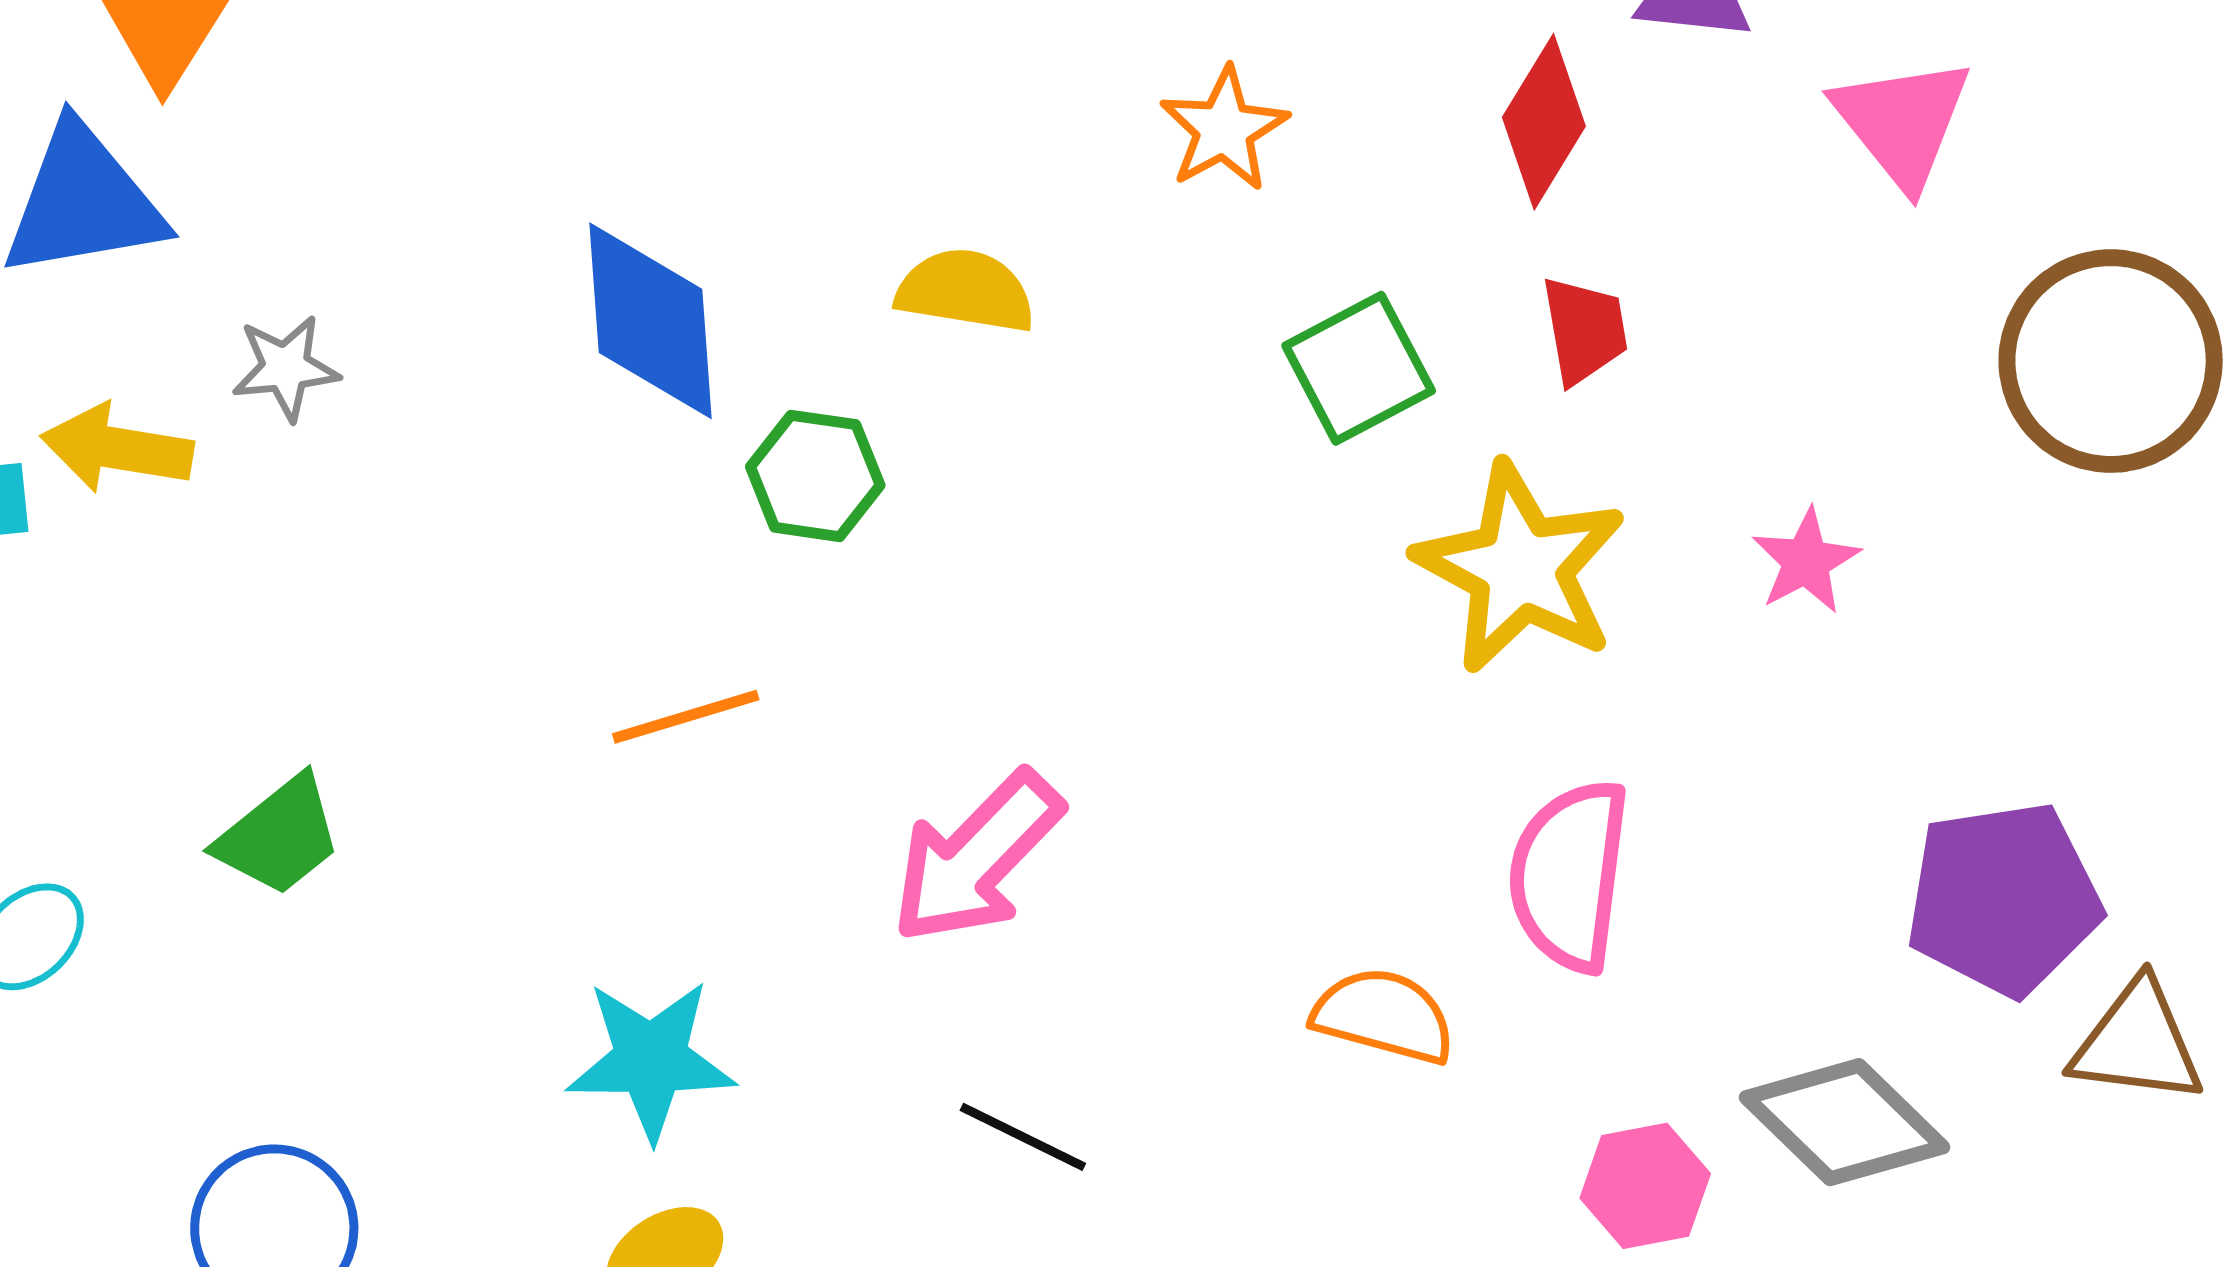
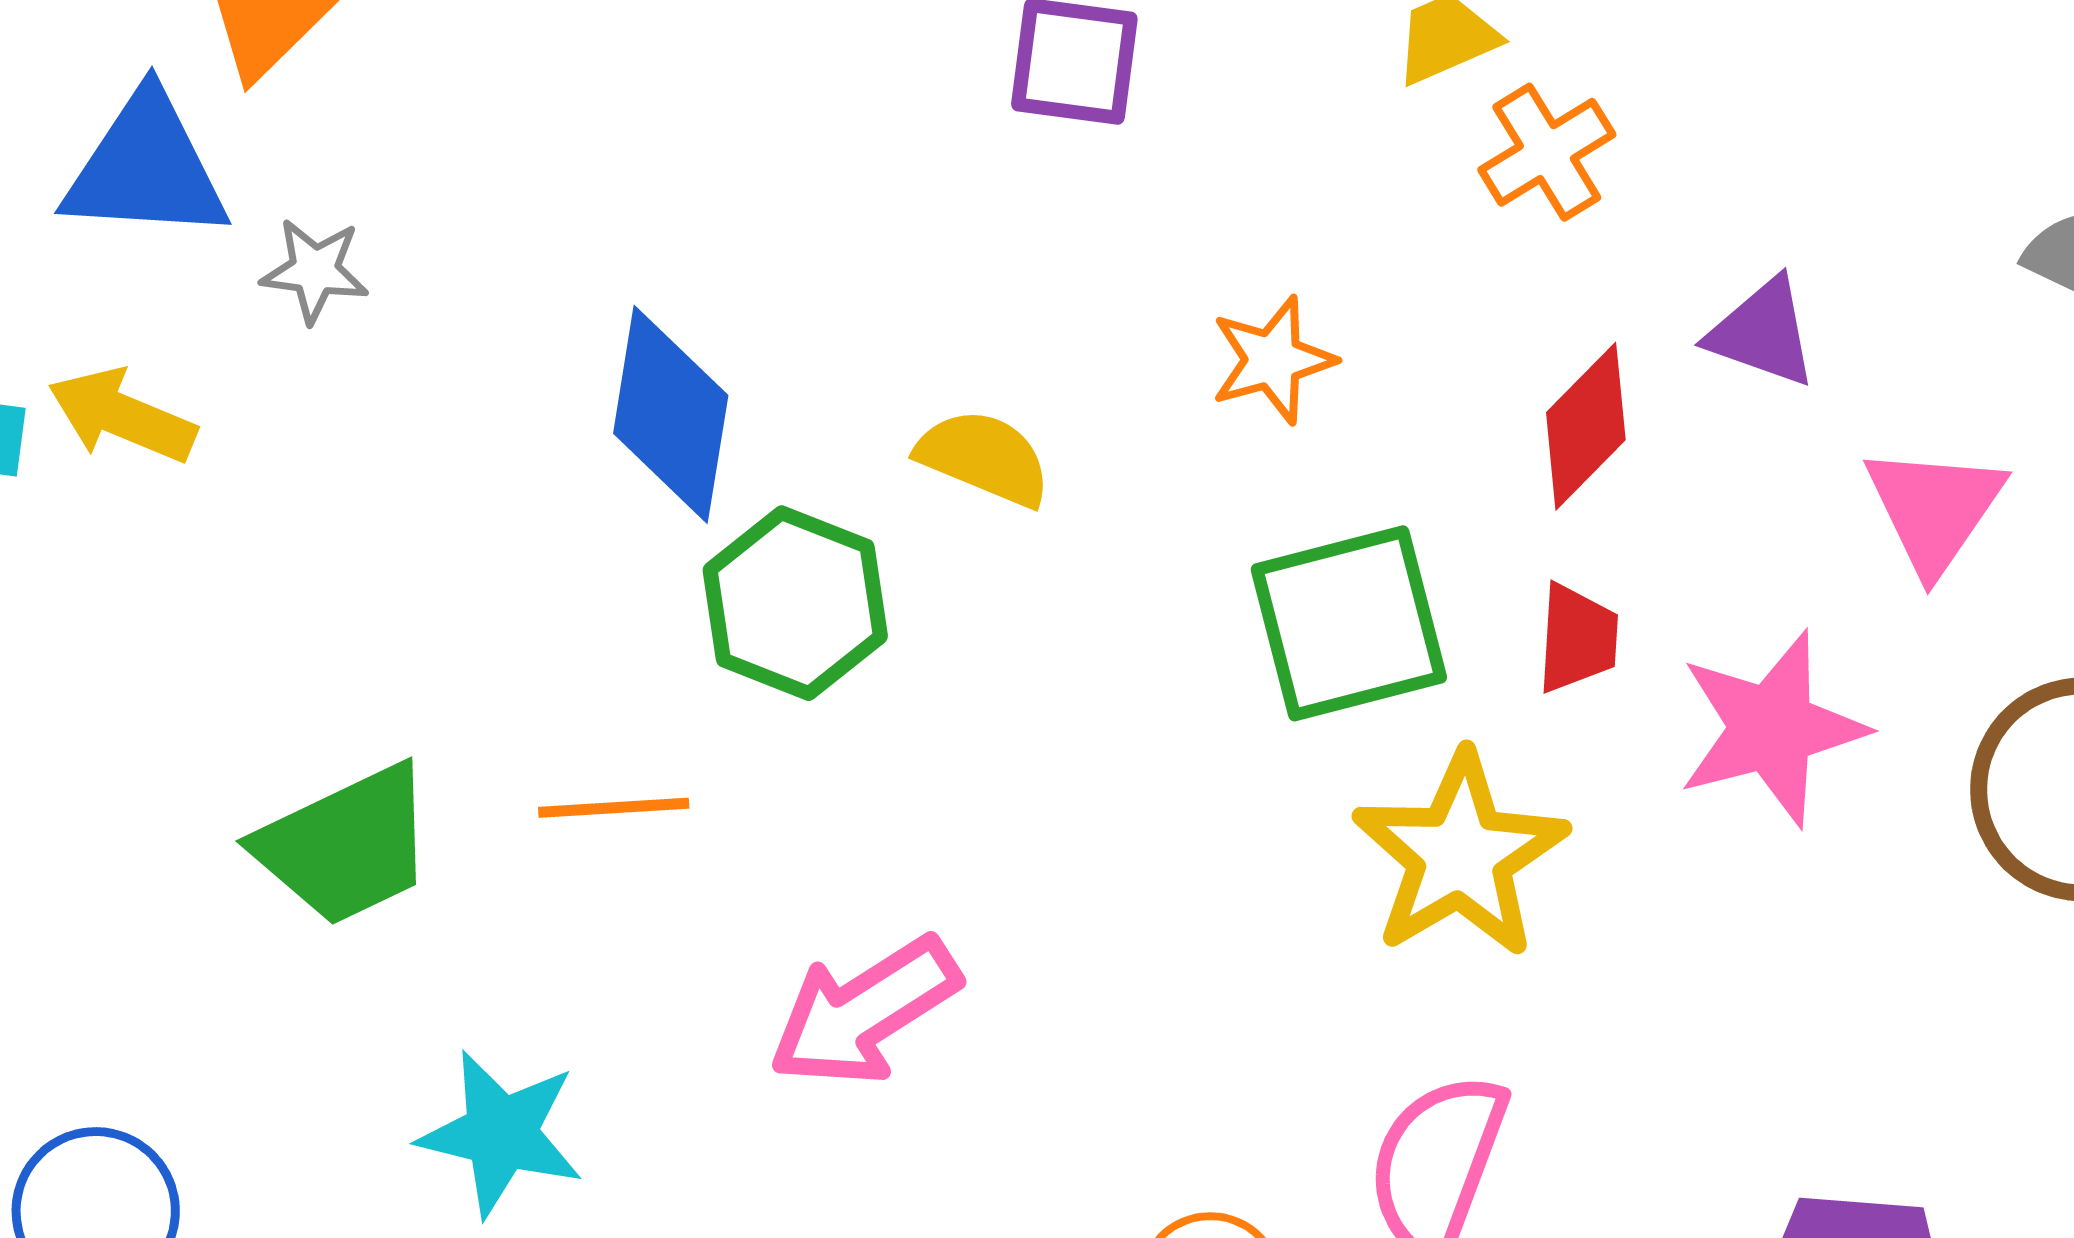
gray star: (286, 368) -> (315, 271), moved
green square: (1359, 368) -> (1349, 623), size x1.4
green hexagon: (815, 476) -> (795, 603), size x1.4
pink star: (1806, 561) -> (1772, 728), moved, size x1.8
green trapezoid: (279, 836) -> (346, 845), moved, size x1.4

